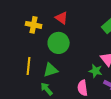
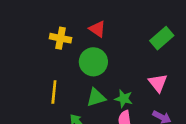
green triangle: (51, 70) -> (96, 97), moved
green star: (96, 71) -> (124, 99), moved

